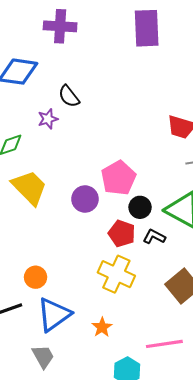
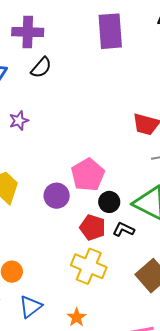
black semicircle: (69, 96) -> (41, 68), moved, turned -100
blue triangle: (54, 315) -> (30, 307), size x0.7

